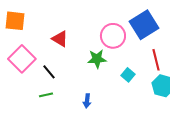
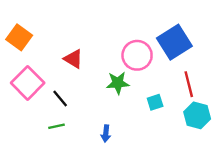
orange square: (15, 21) -> (19, 37), turned 30
cyan square: (128, 75) -> (155, 102), turned 32

